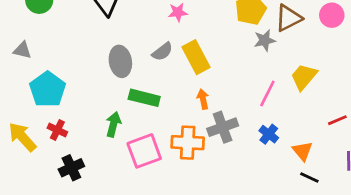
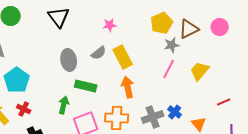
pink line: (267, 94) -> (169, 69), moved
orange arrow: (203, 99) -> (128, 87), size x1.5
gray cross: (223, 127) -> (153, 117), moved

